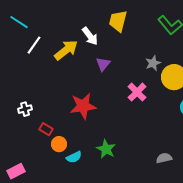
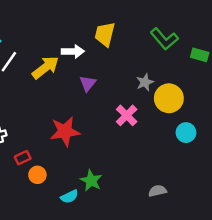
white arrow: (90, 36) -> (73, 51), turned -54
red rectangle: (46, 129) -> (23, 158), turned -56
cyan semicircle: (74, 157) -> (69, 197), moved

